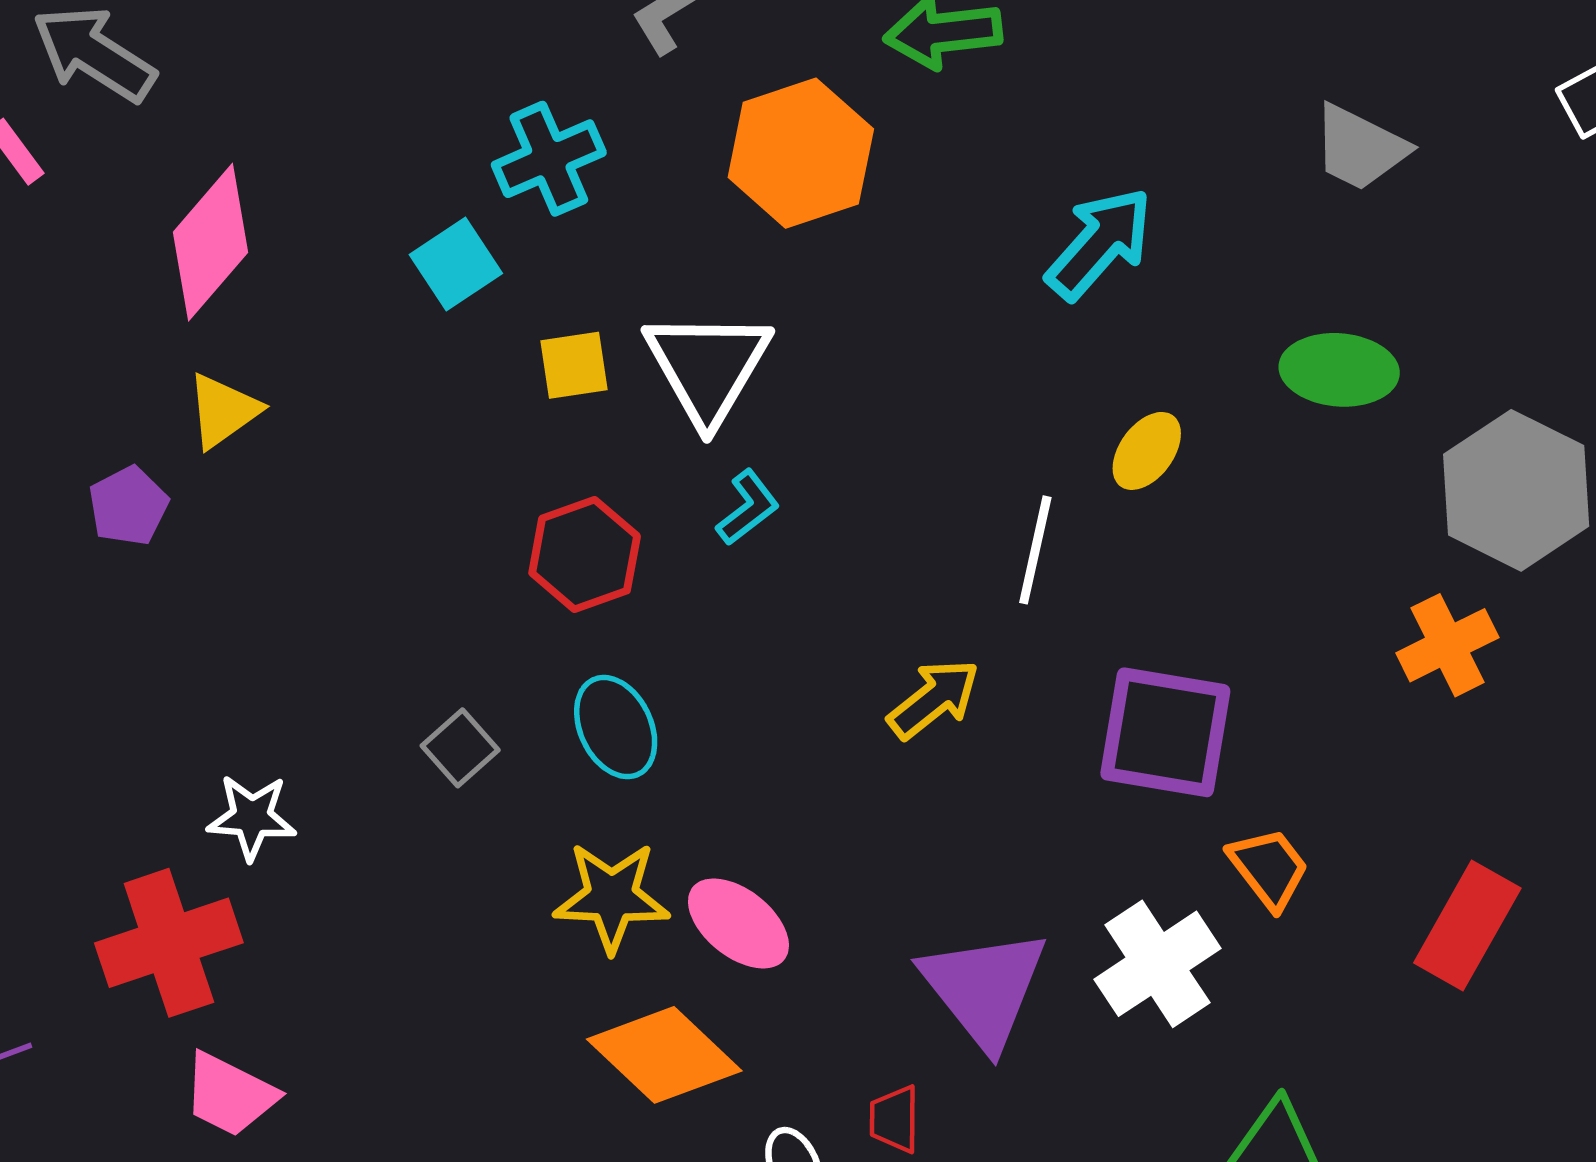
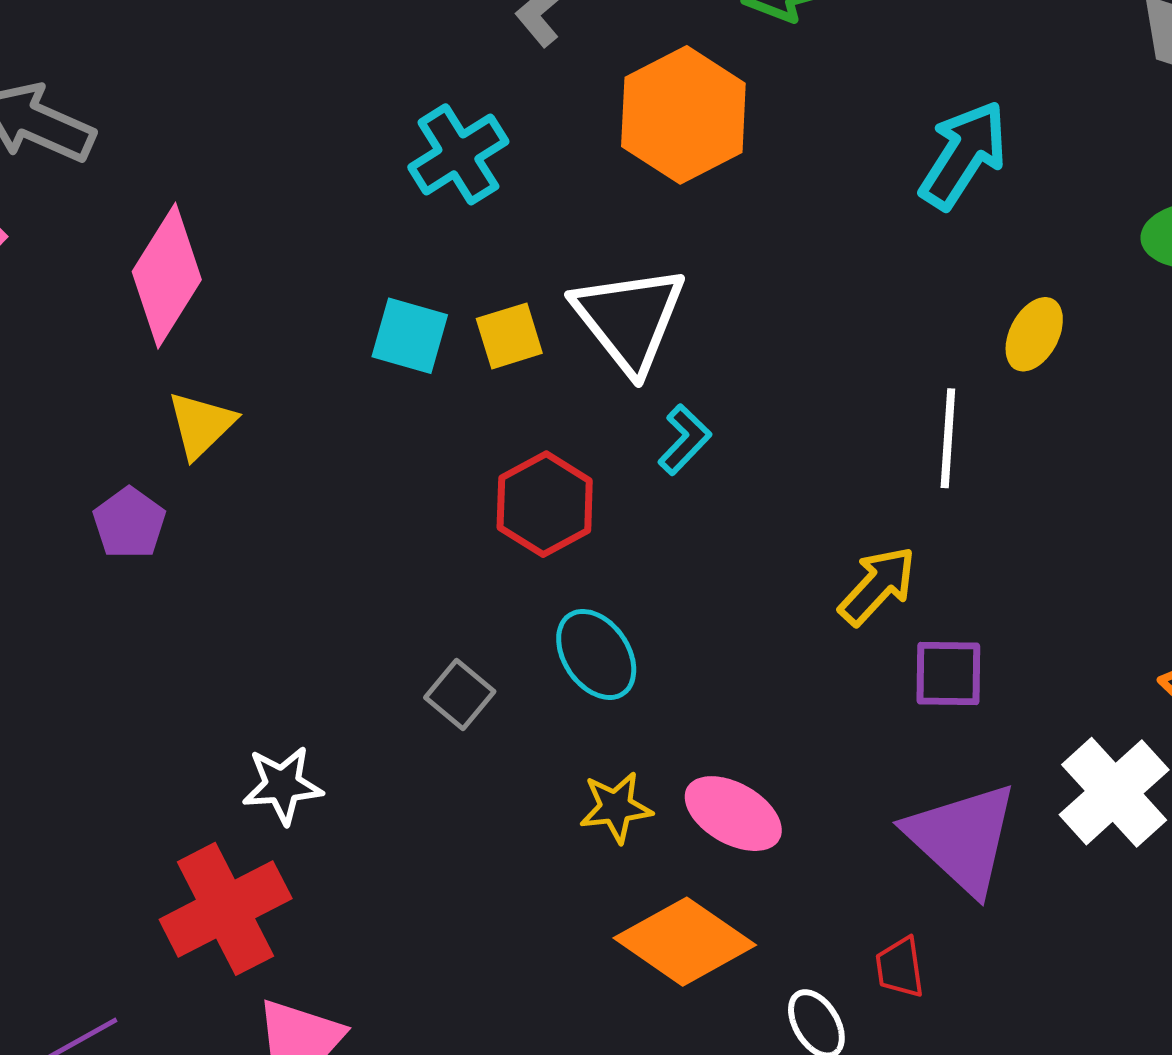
cyan square: (456, 264) -> (410, 336), moved, turned -32
purple square: (1165, 732) -> (948, 674), moved, size x0.6
yellow star: (612, 897) -> (616, 807), size x0.7

